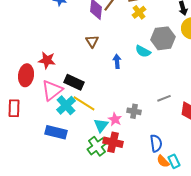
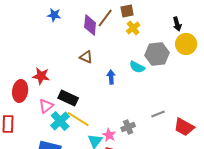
brown triangle: (92, 41) -> (86, 57), turned -32
pink triangle: (52, 90) -> (46, 106), size x0.7
gray cross: (134, 111) -> (128, 127), turned -32

